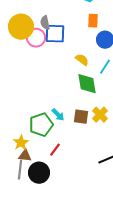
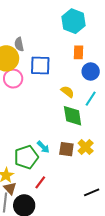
gray semicircle: (45, 23) -> (19, 44), moved
pink circle: (36, 38) -> (13, 79), moved
brown triangle: (25, 156) -> (10, 188), turned 40

